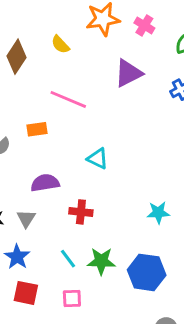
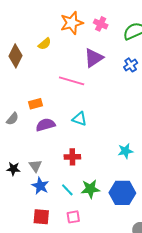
yellow semicircle: (60, 44) -> (45, 44), turned -80
pink line: (68, 99) -> (72, 81), moved
purple semicircle: (45, 183) -> (45, 125), moved
blue star: (17, 257) -> (40, 186), moved

